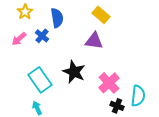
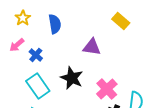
yellow rectangle: (101, 15) -> (121, 21), moved
blue cross: (42, 36) -> (36, 55), moved

